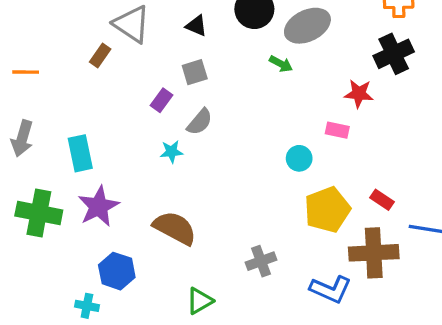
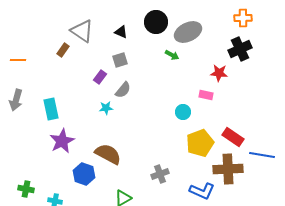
red rectangle: (382, 200) -> (233, 137), size x1.5
green cross: (39, 213) -> (26, 189), moved, size x0.6
blue hexagon: (117, 271) -> (84, 174), moved

